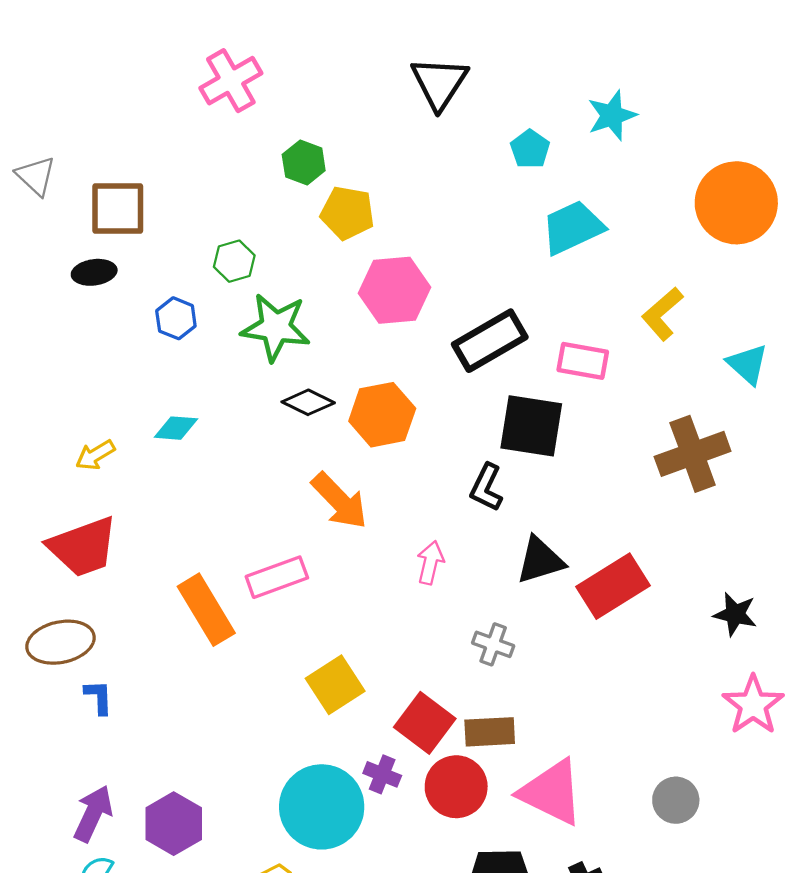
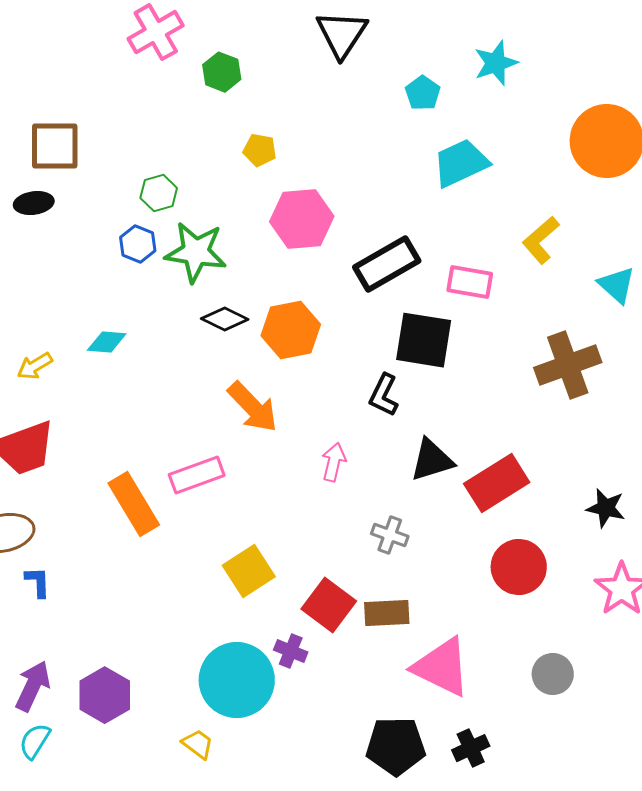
green hexagon: (304, 163) -> (222, 72), moved
yellow pentagon: (347, 213) -> (260, 150), size x0.7
blue hexagon: (176, 318) -> (138, 244), moved
red circle: (456, 787) -> (519, 567), moved

